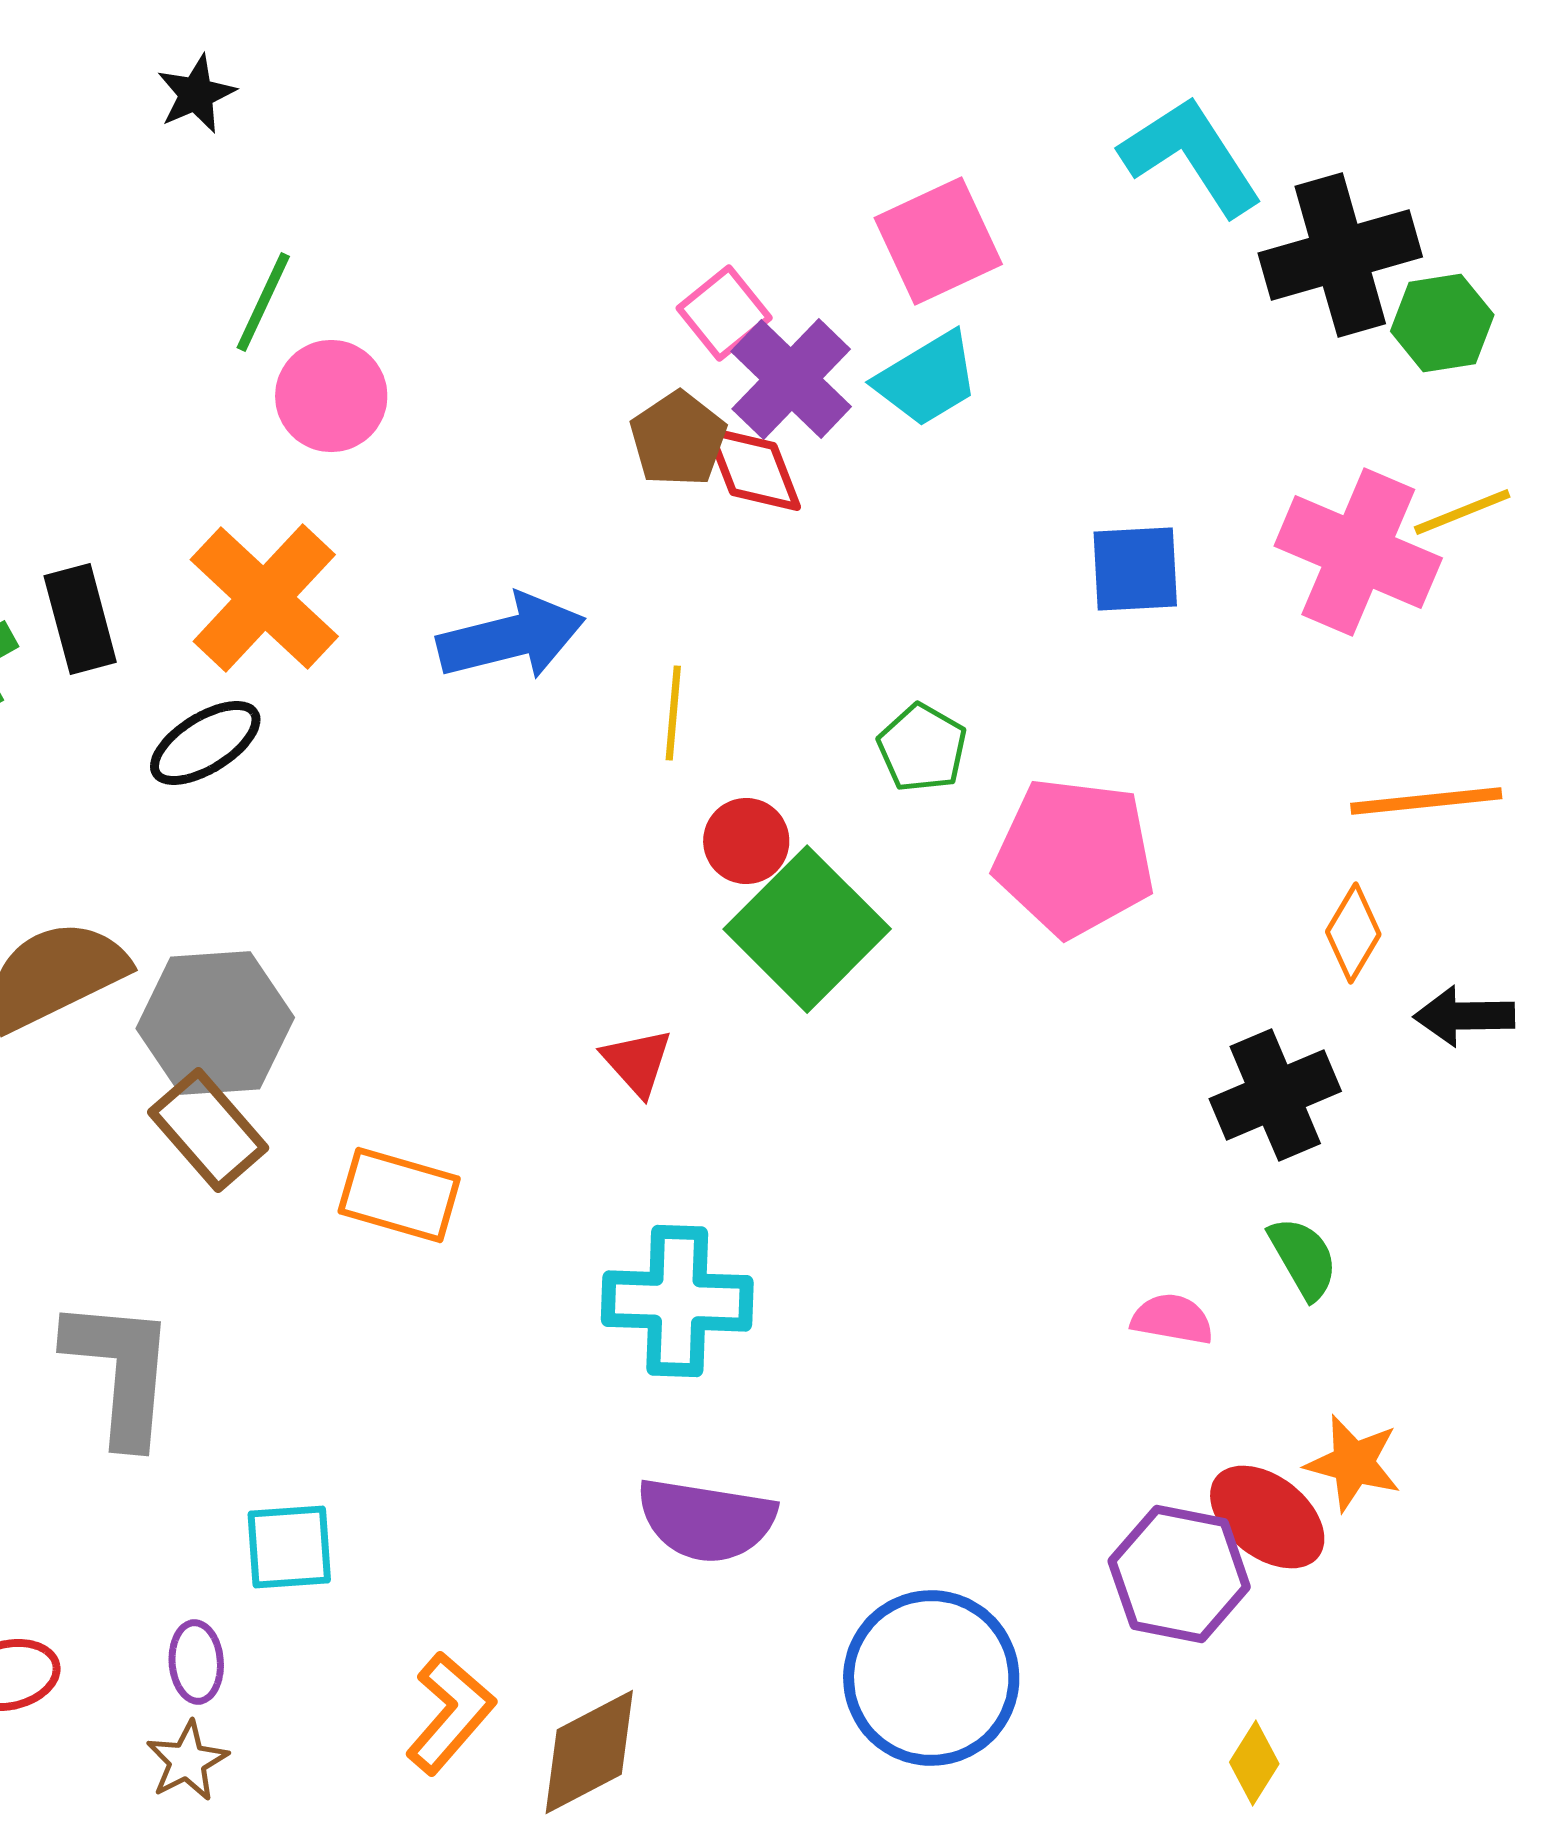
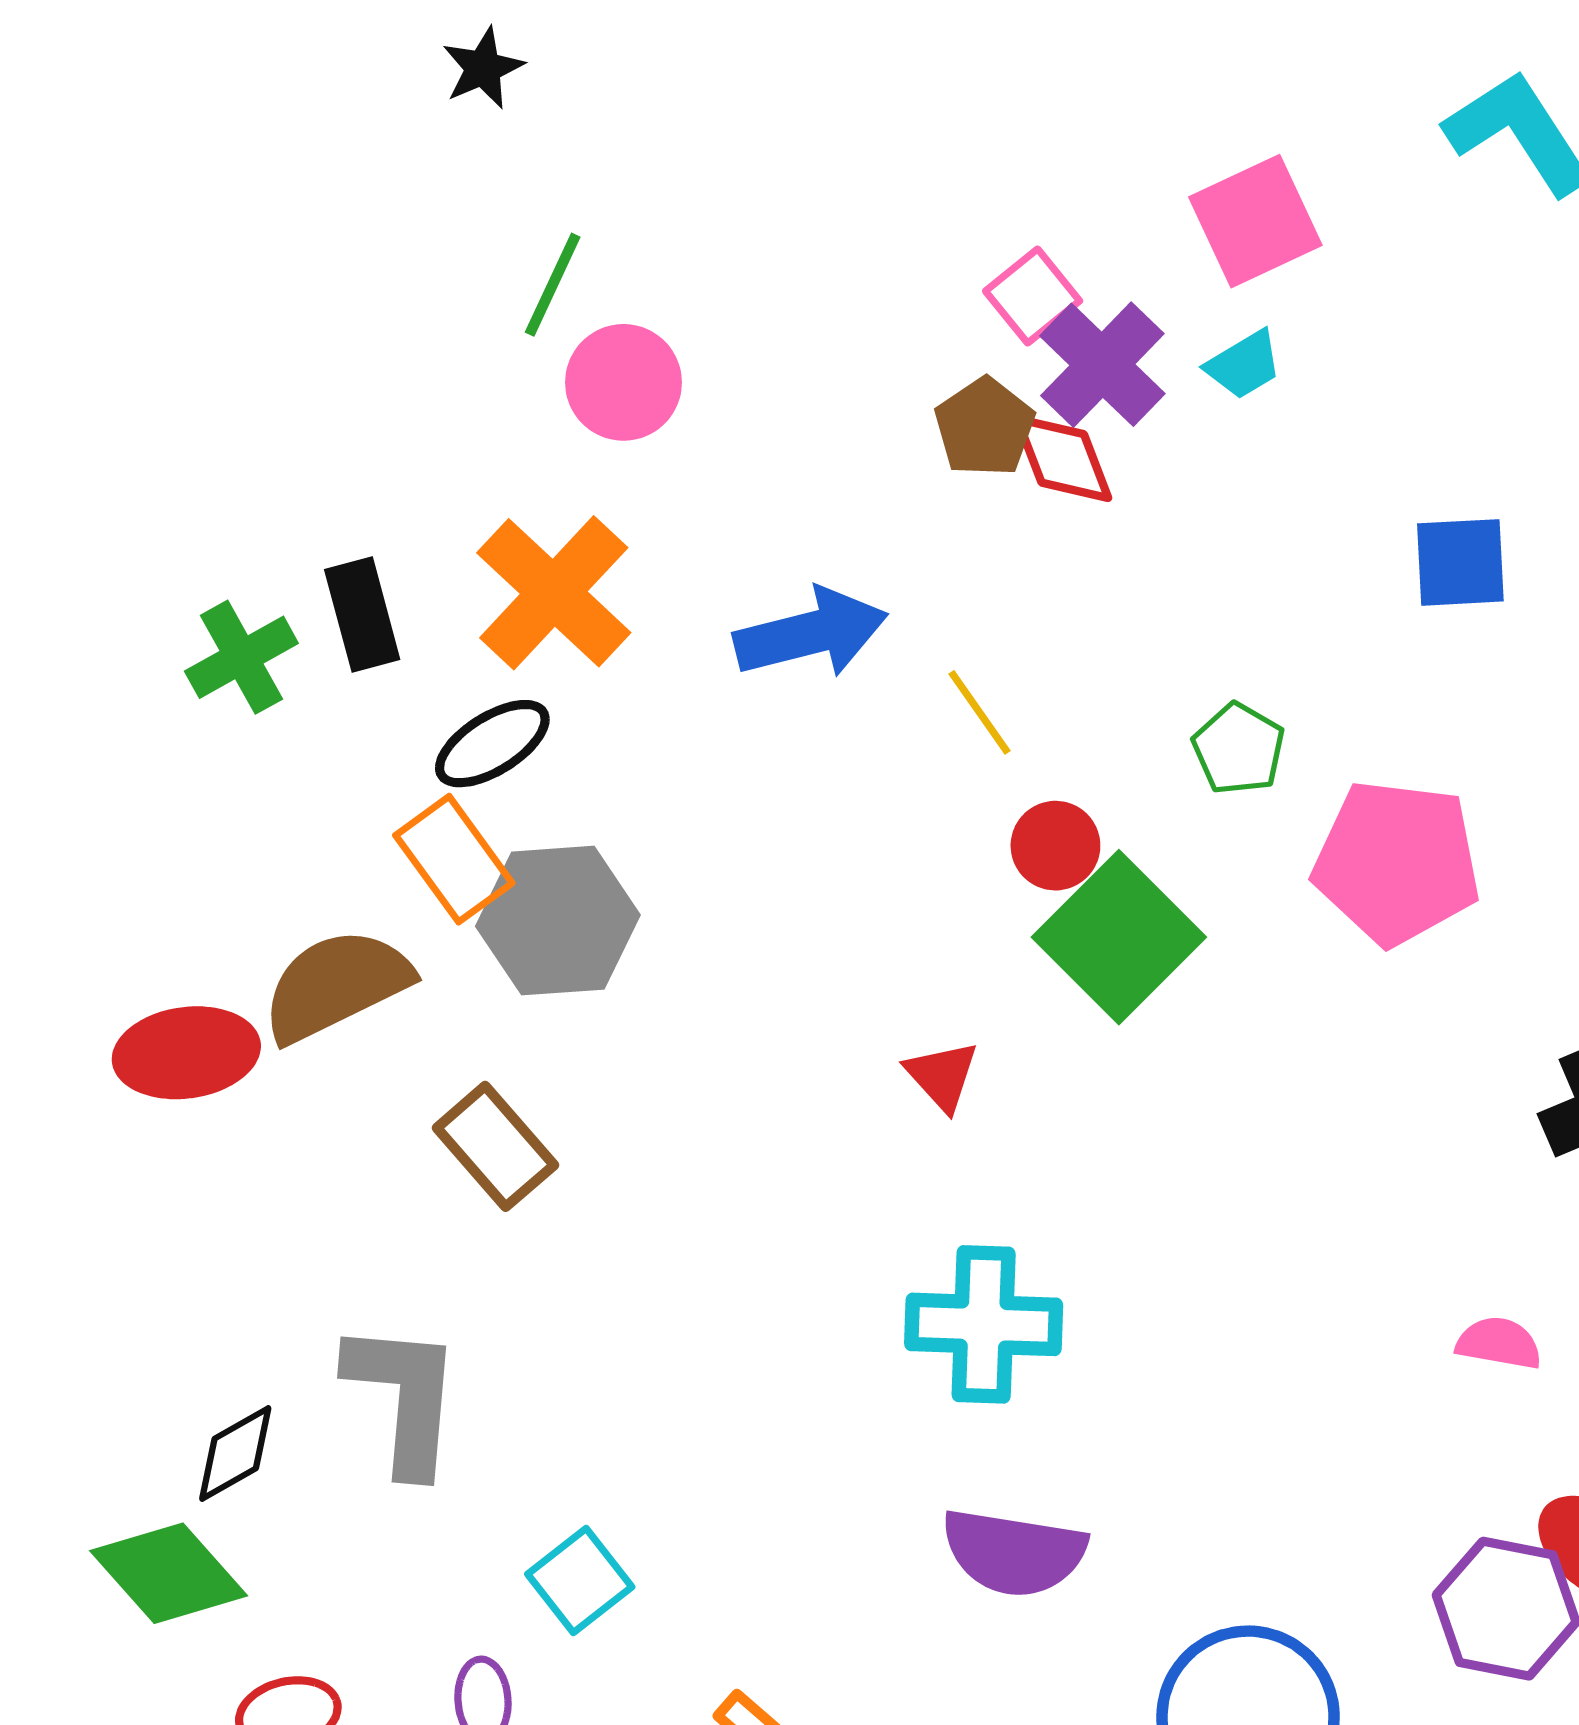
cyan trapezoid: (927, 379) -> (1244, 365), size x0.7
yellow line: (673, 713) -> (979, 712), turned -40
gray hexagon: (215, 1023) -> (558, 921), moved
orange rectangle: (399, 1195) -> (454, 859), moved, turned 38
cyan square: (289, 1547) -> (580, 1580), turned -34

